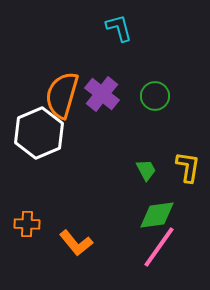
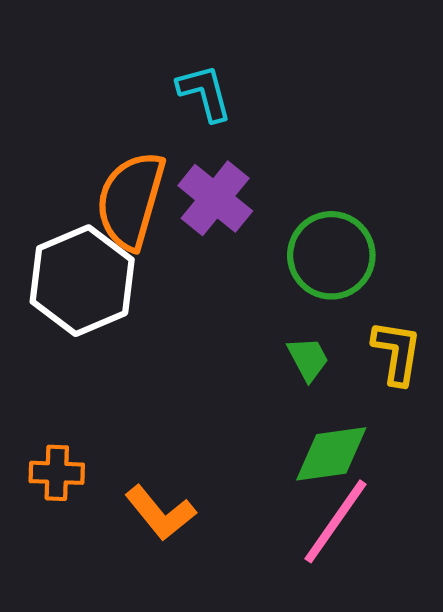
cyan L-shape: (119, 28) -> (205, 93), moved
green circle: (155, 96) -> (331, 255), moved, size x1.4

